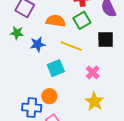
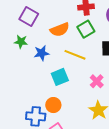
orange semicircle: (56, 21) -> (60, 30), turned 150

